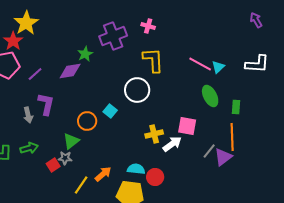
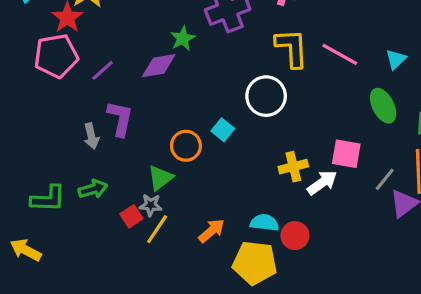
pink line: (200, 64) -> (340, 54), moved
gray line: (209, 151) -> (385, 179), moved
yellow line: (81, 185) -> (157, 229), moved

